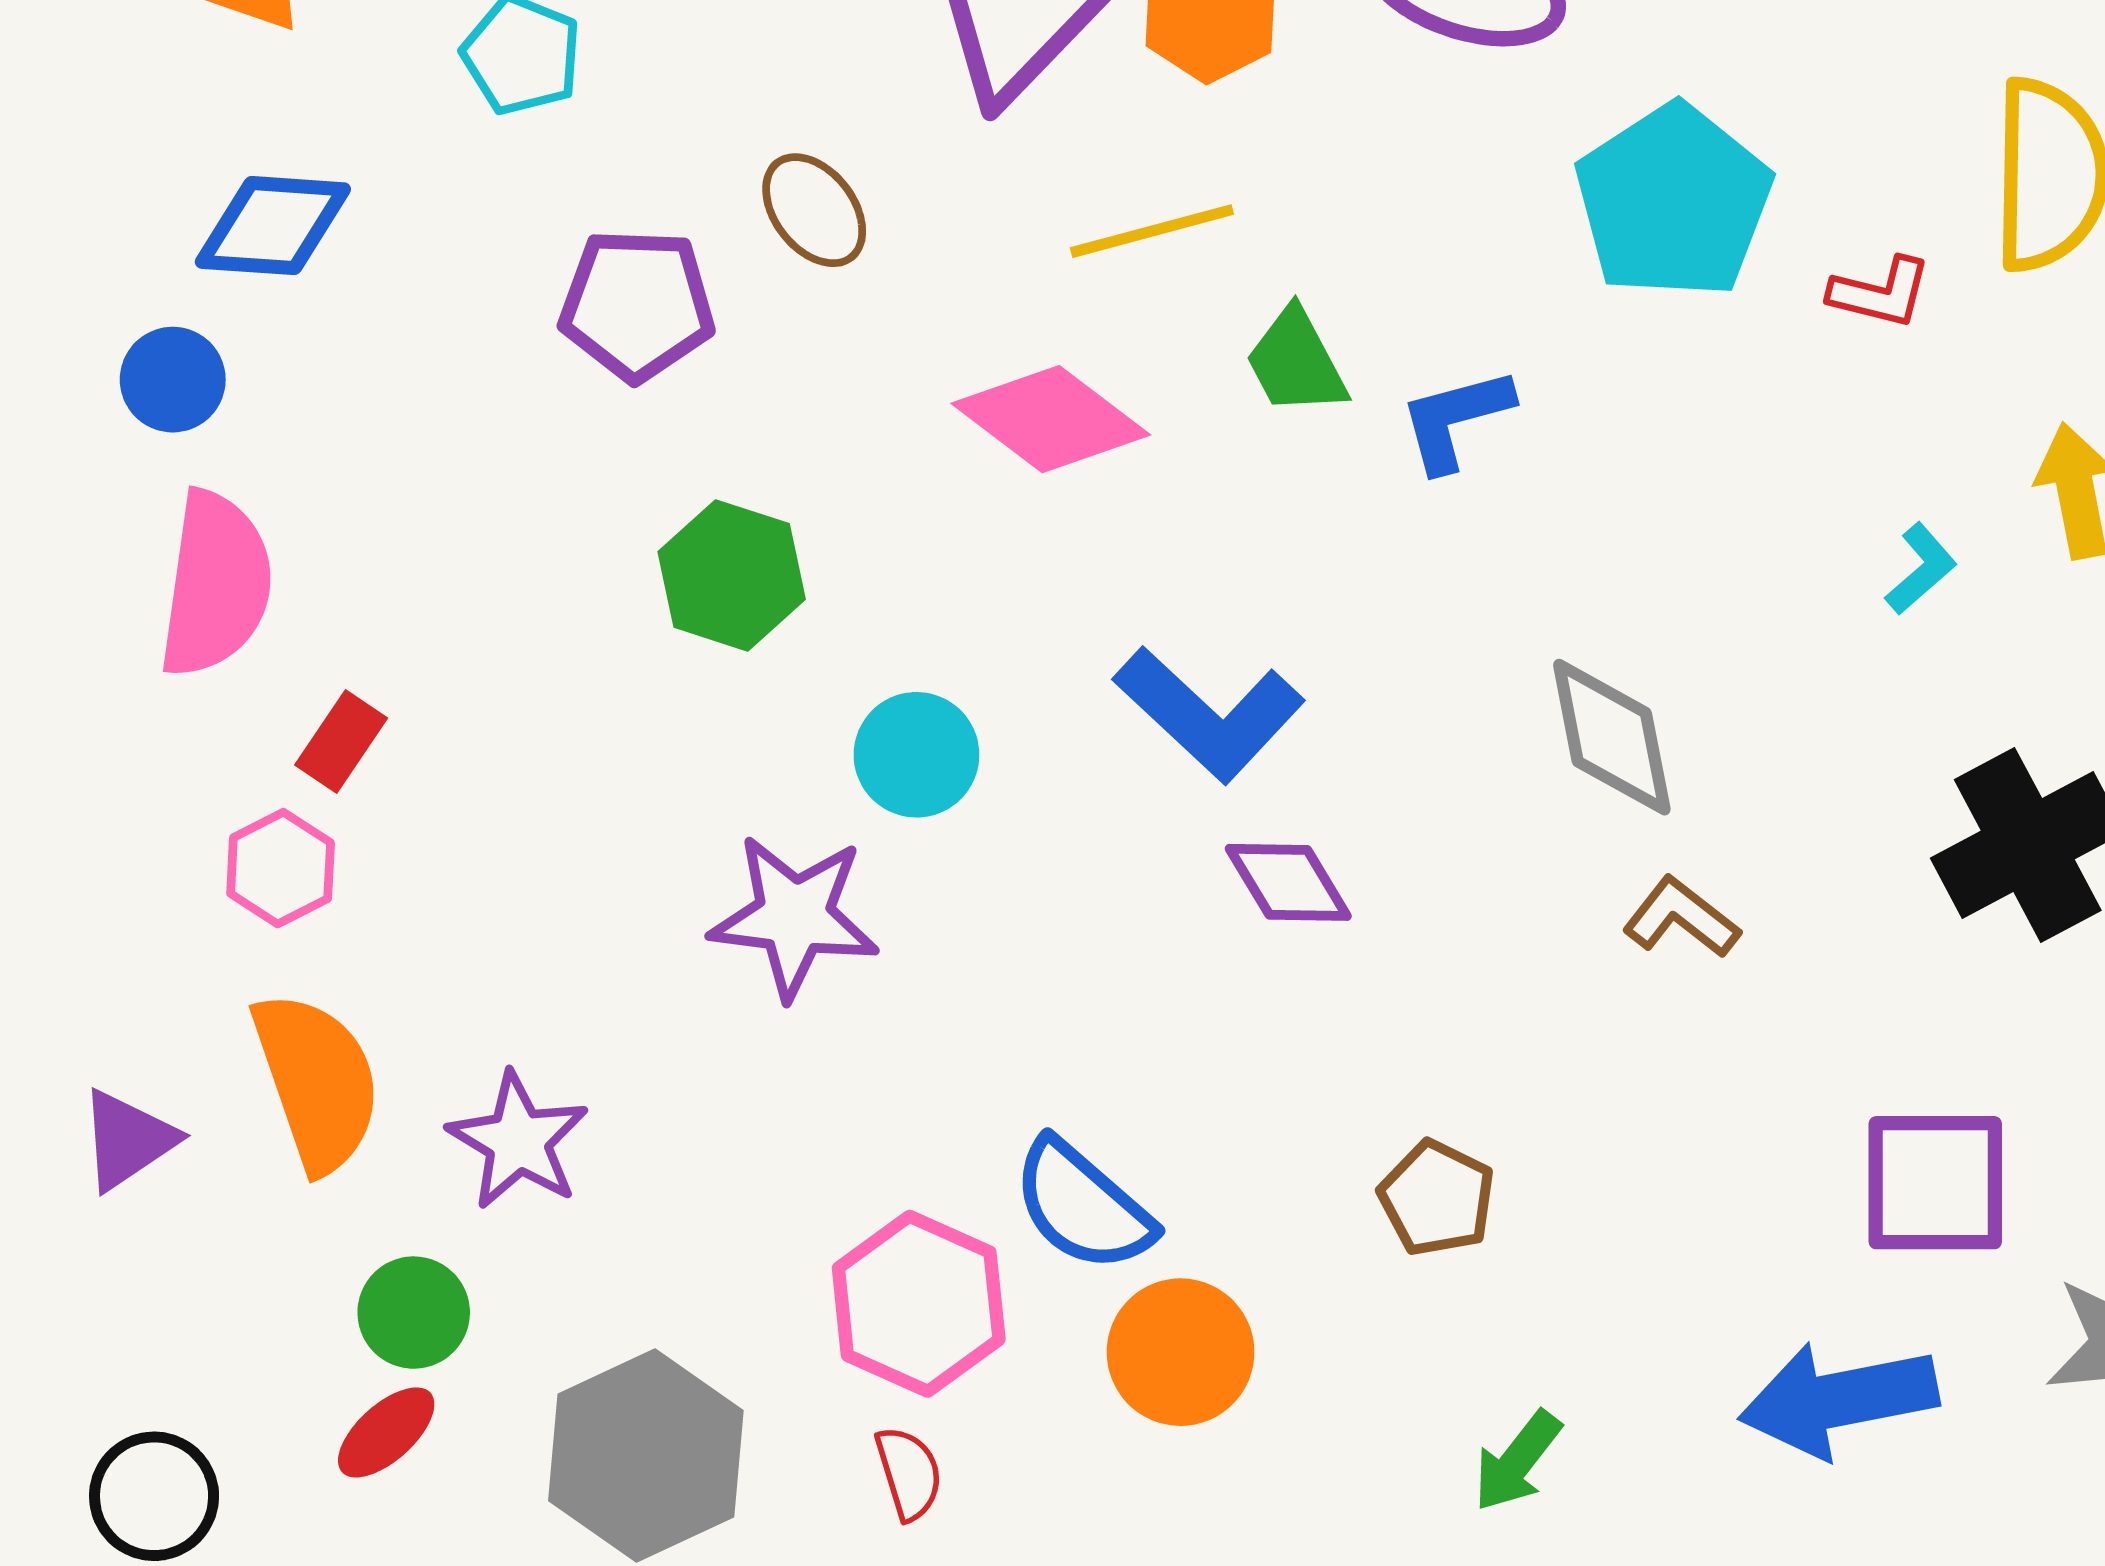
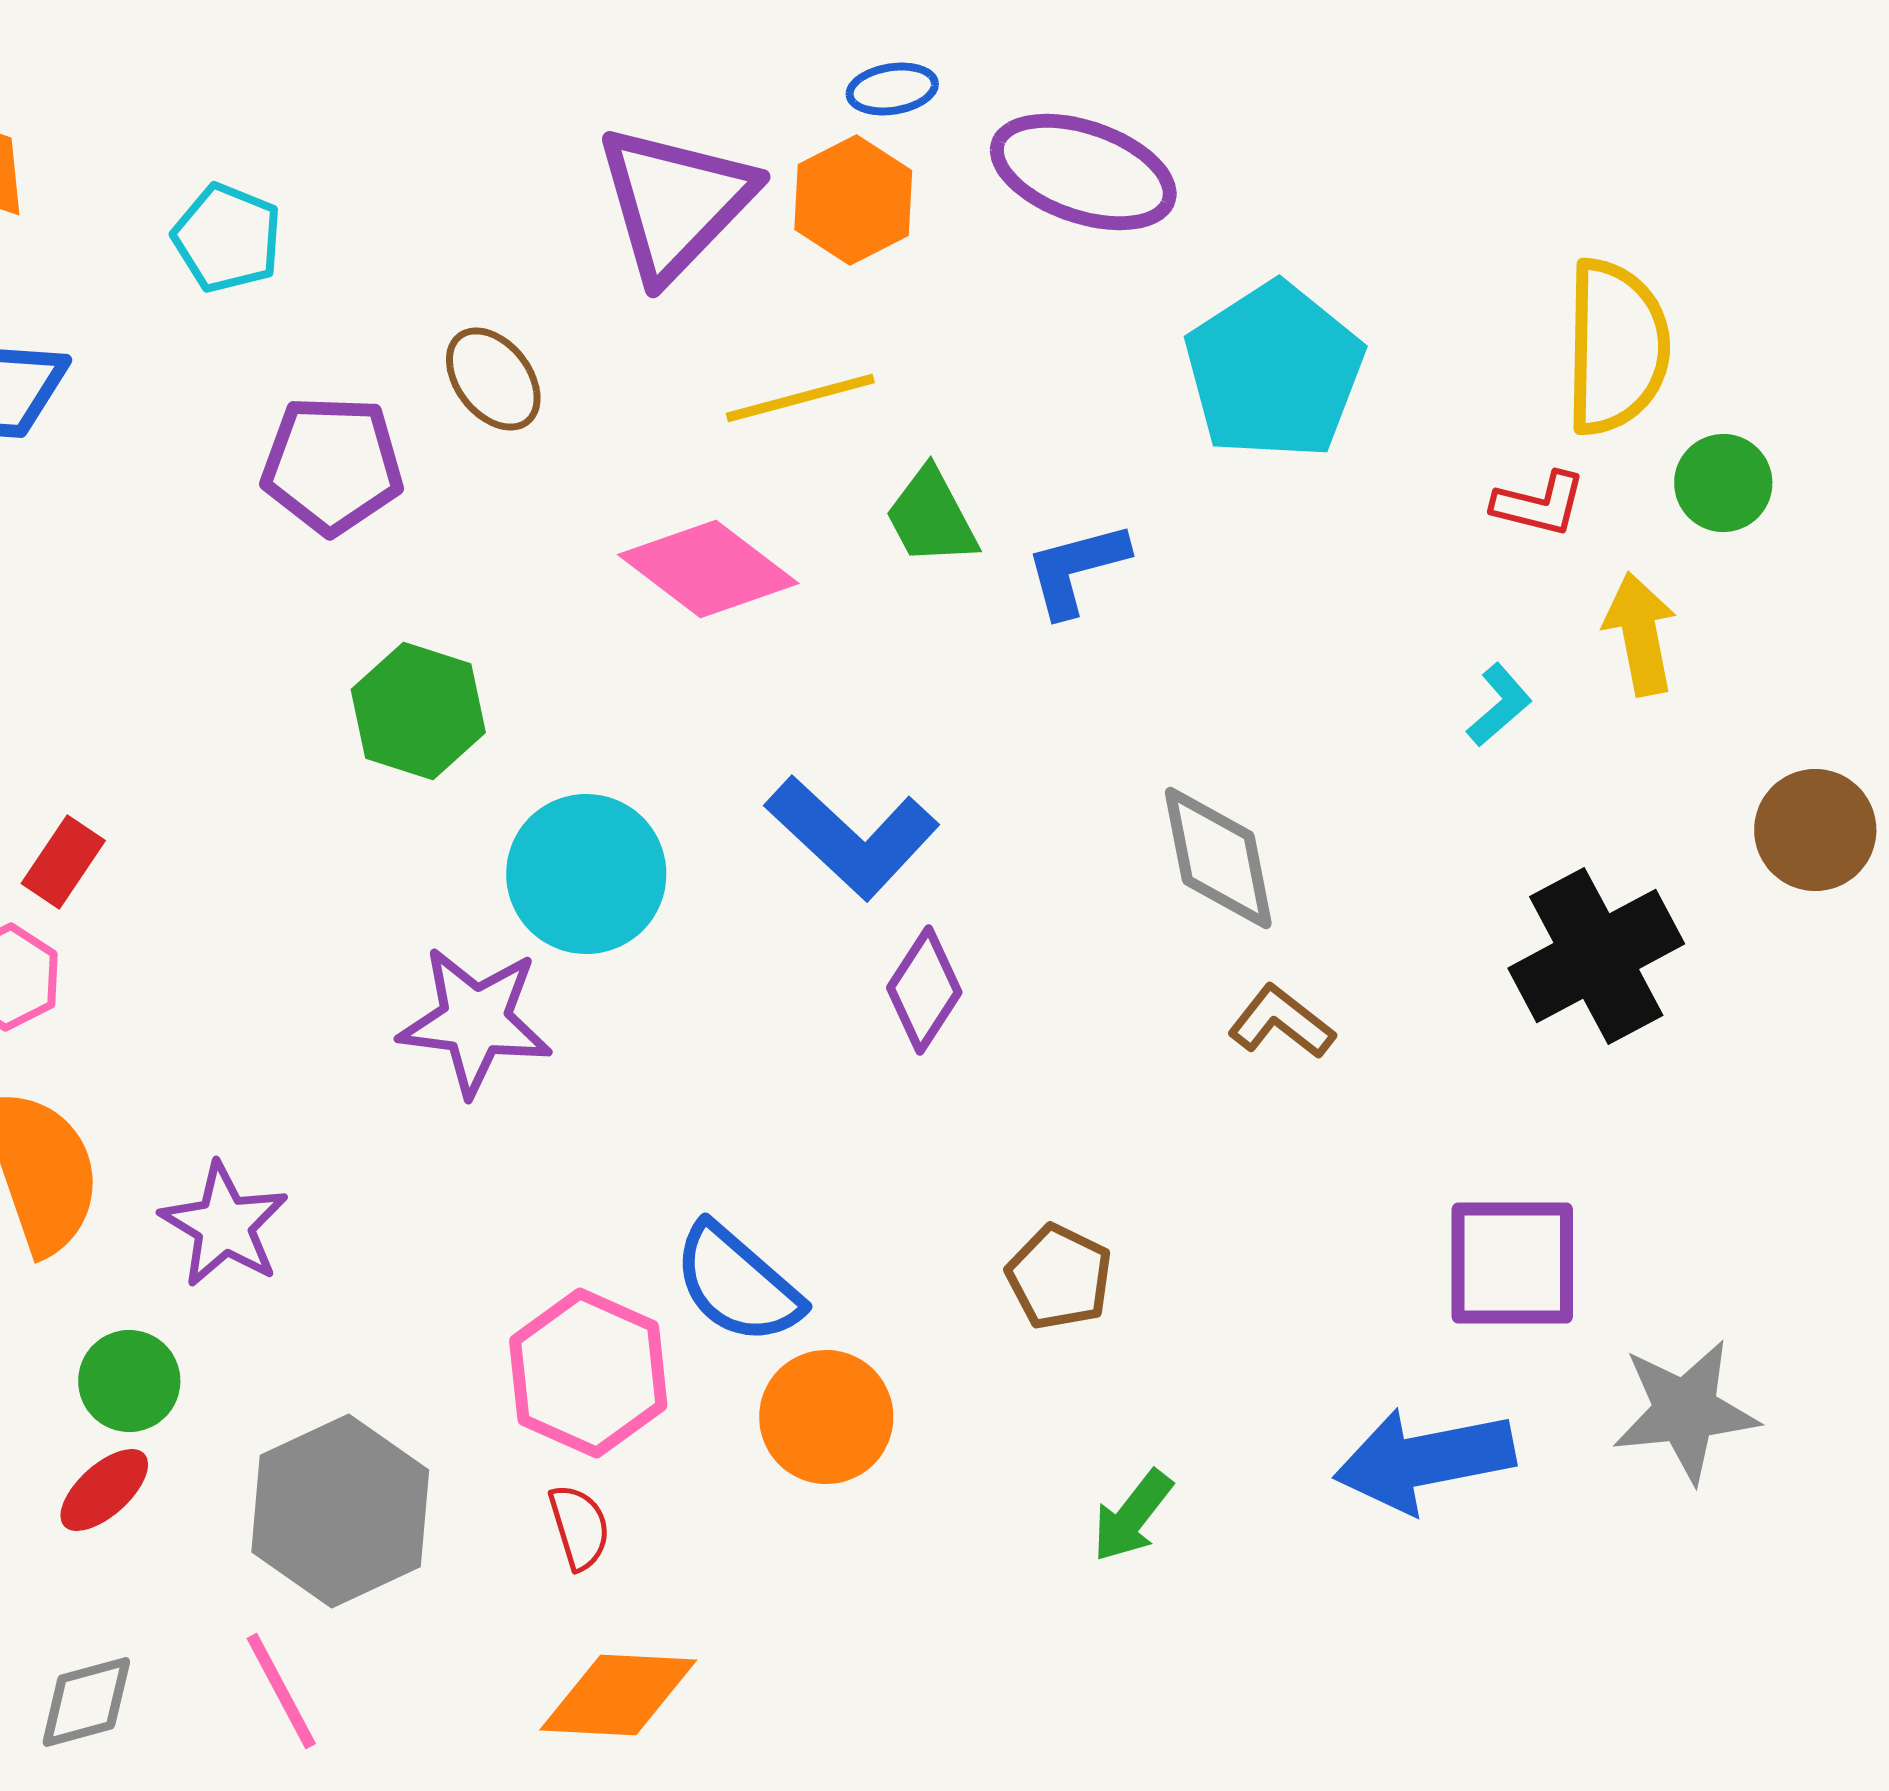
red L-shape: (1880, 293) -> (1539, 504), moved
cyan circle: (916, 755) -> (586, 874), size x1.4
purple diamond: (1288, 882) -> (924, 990), turned 64

